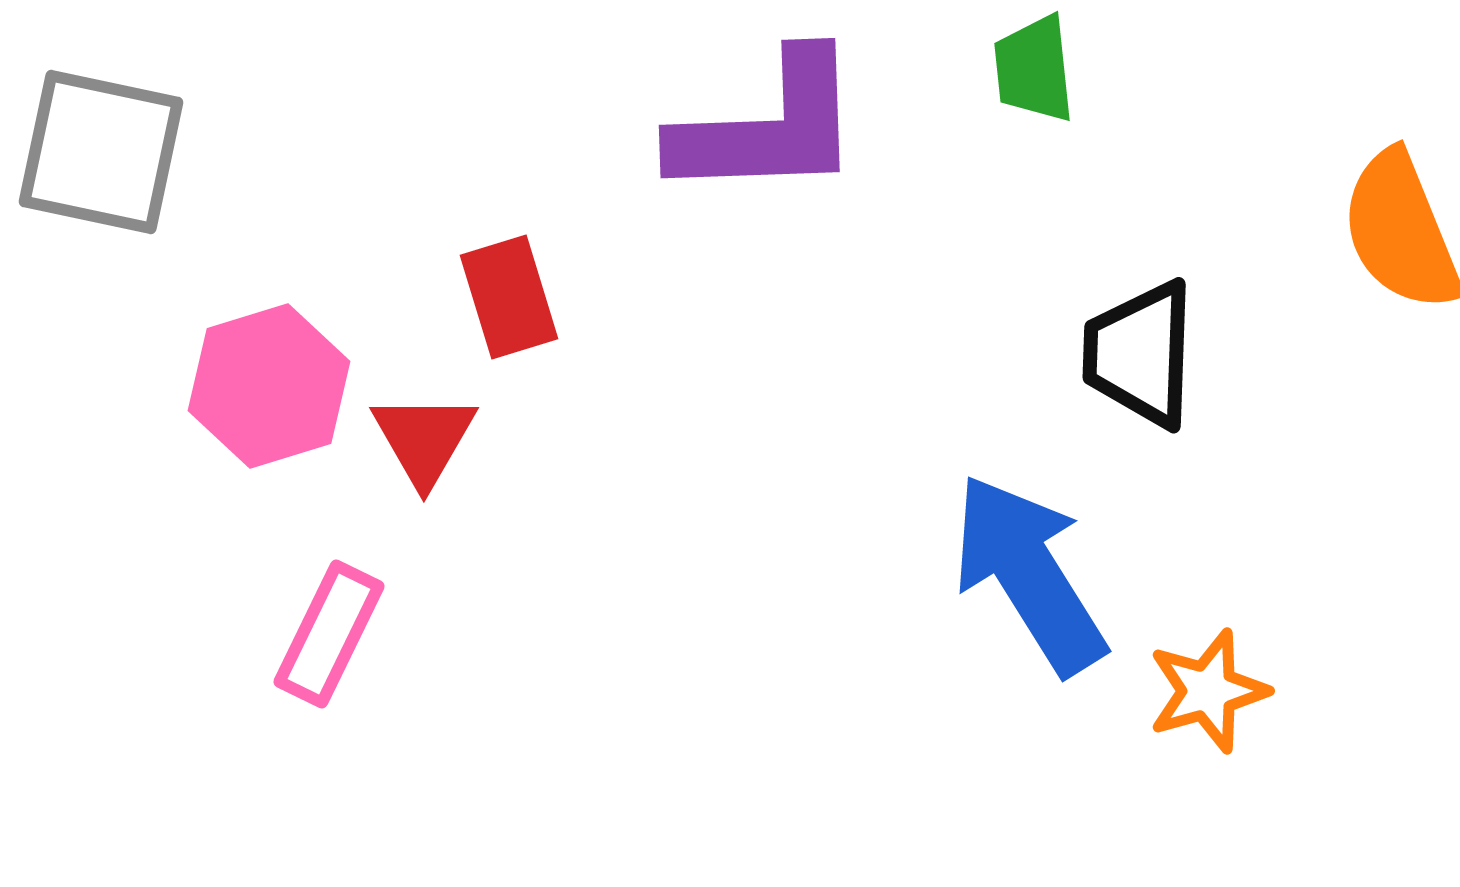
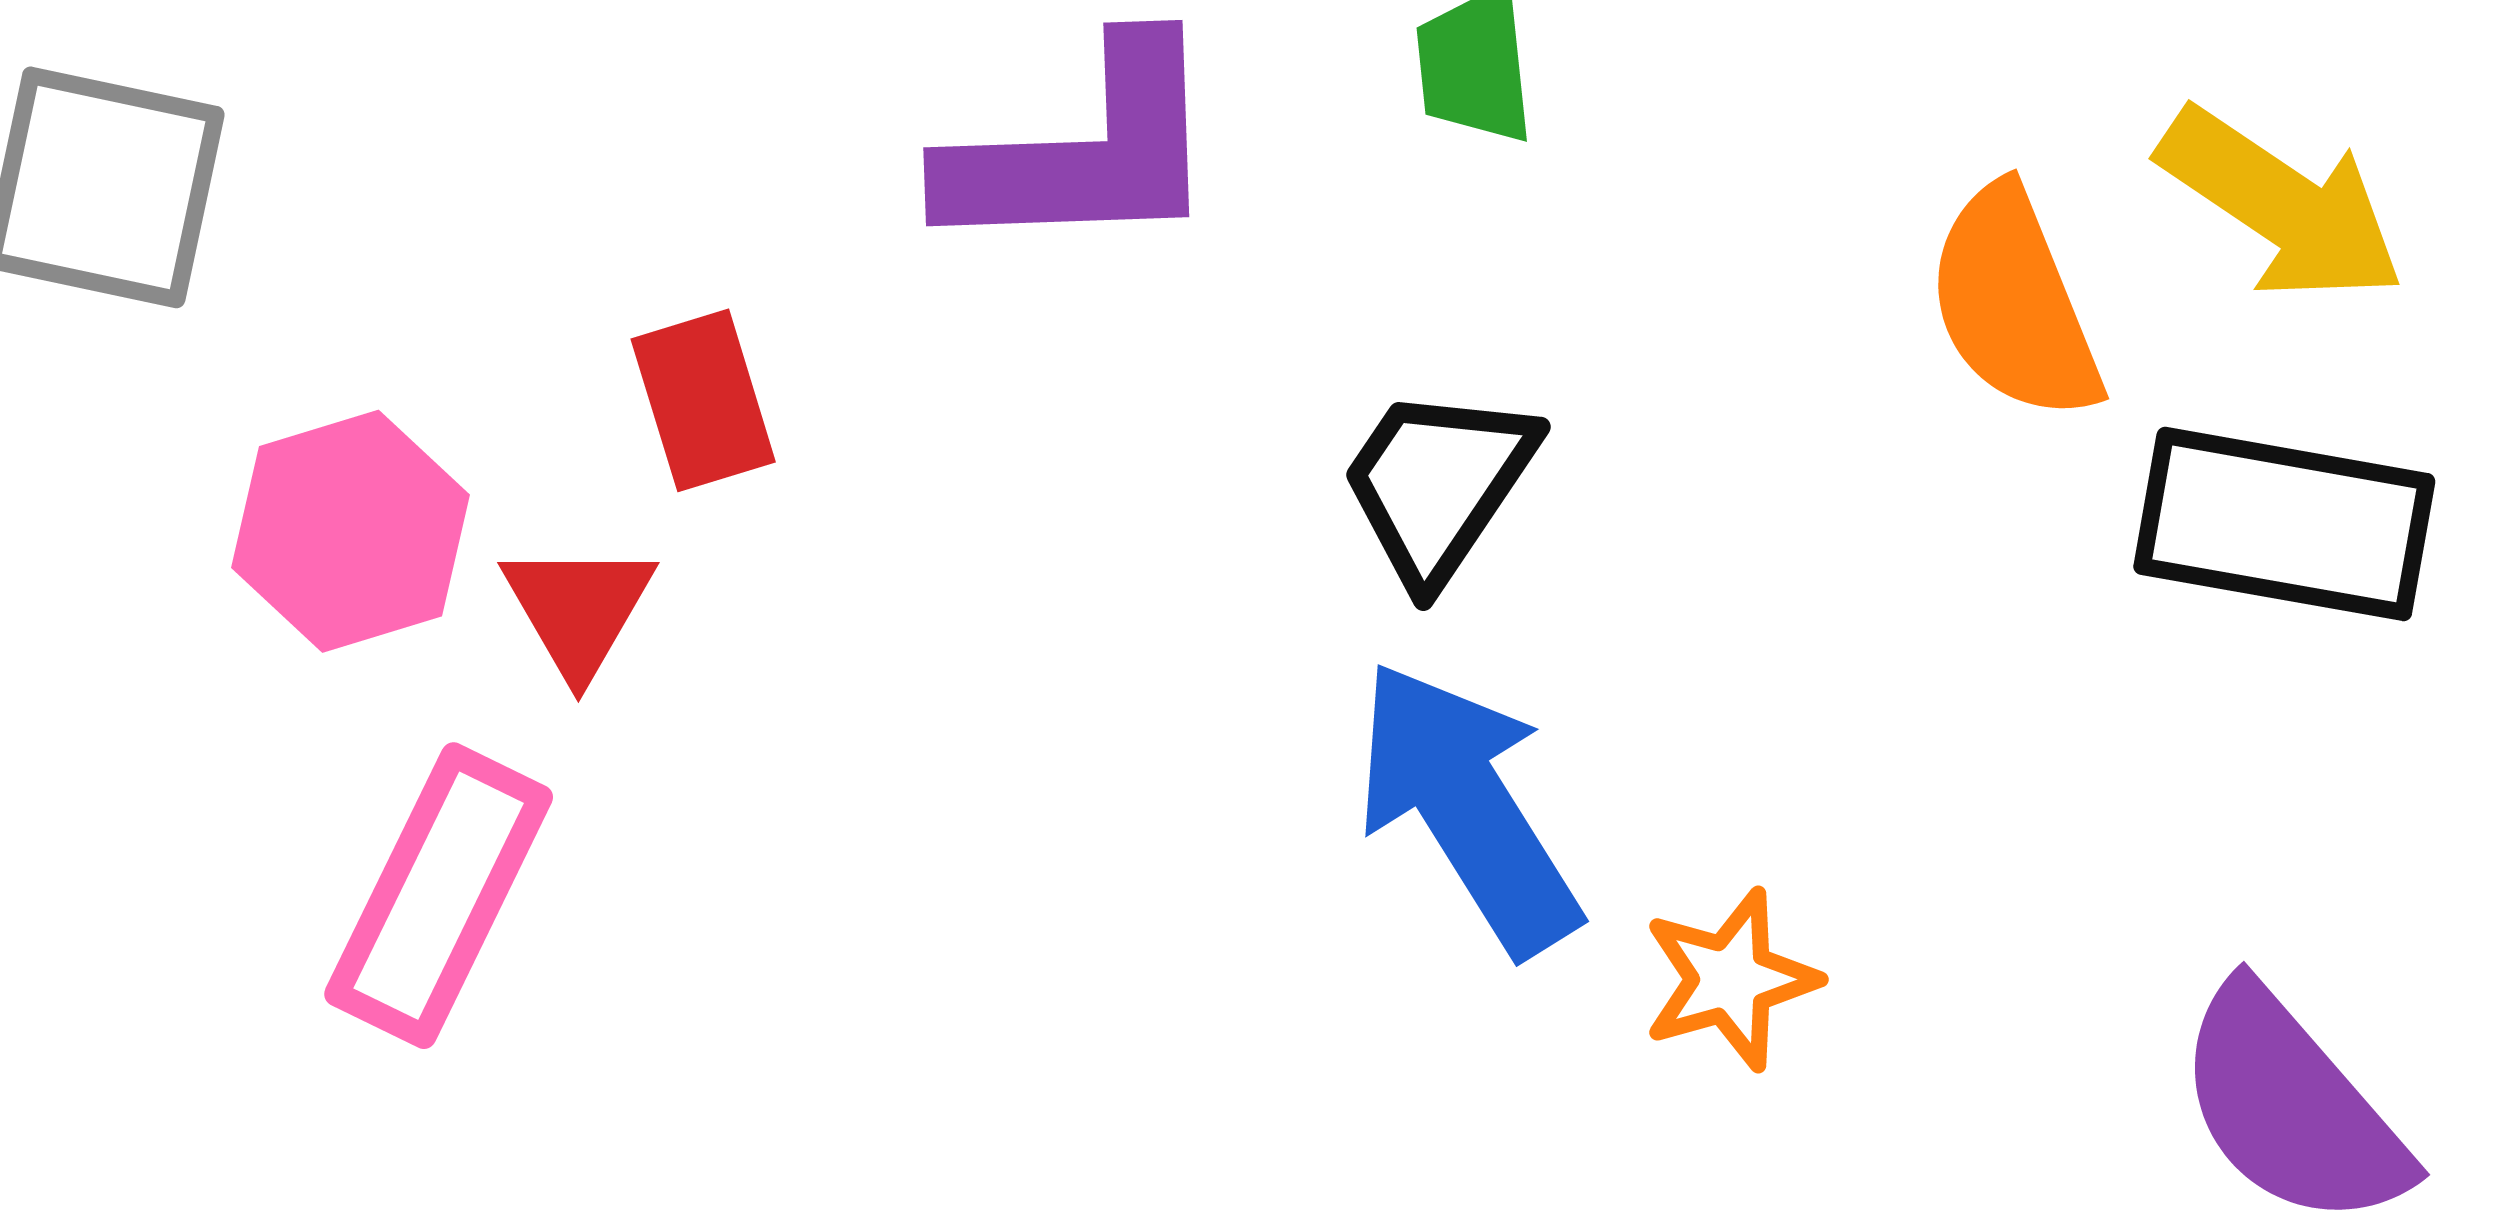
black trapezoid: (1140, 354) -> (1438, 484), moved, turned 32
pink rectangle: (329, 634) -> (439, 896), size x1.4

